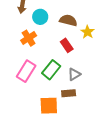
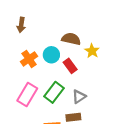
cyan circle: (40, 17) -> (51, 55), moved

